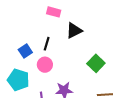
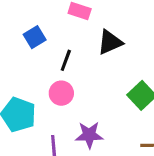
blue square: (25, 51) -> (35, 37), moved

